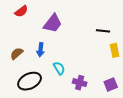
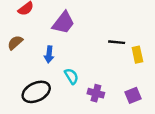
black line: (103, 31) -> (117, 42), moved
brown semicircle: (17, 54) -> (15, 43), moved

